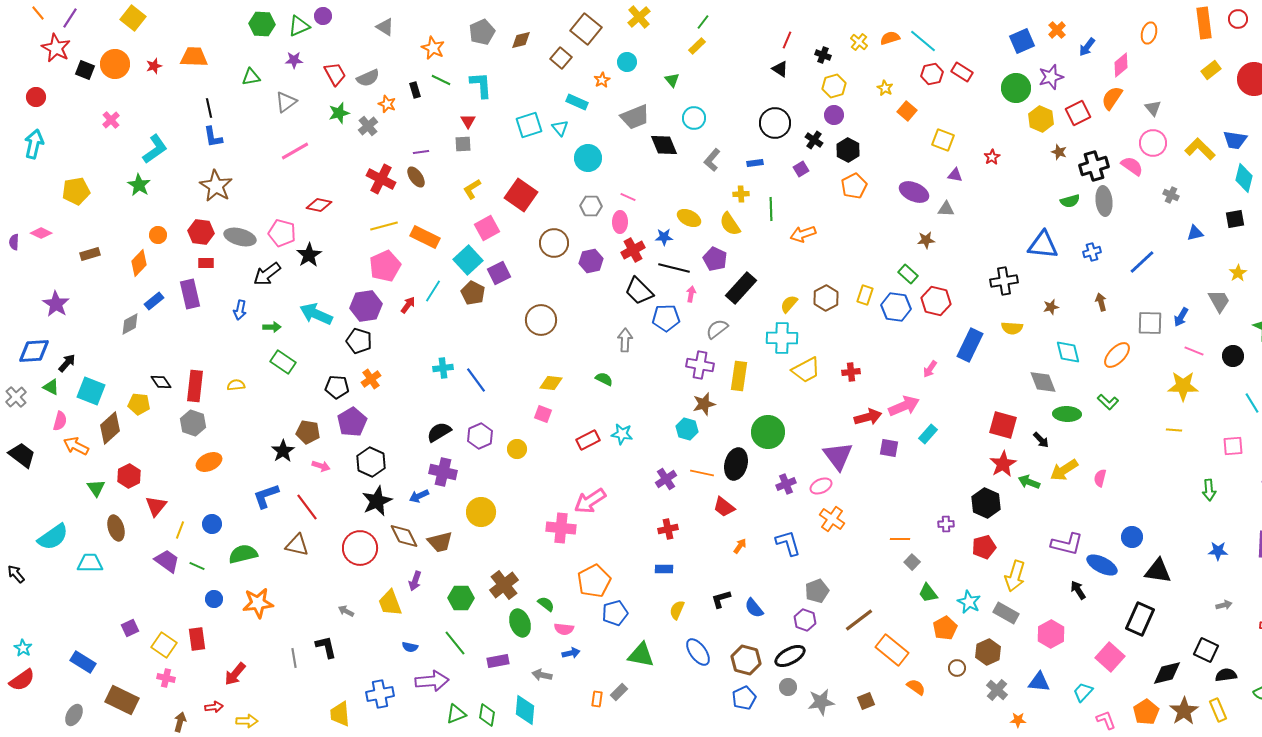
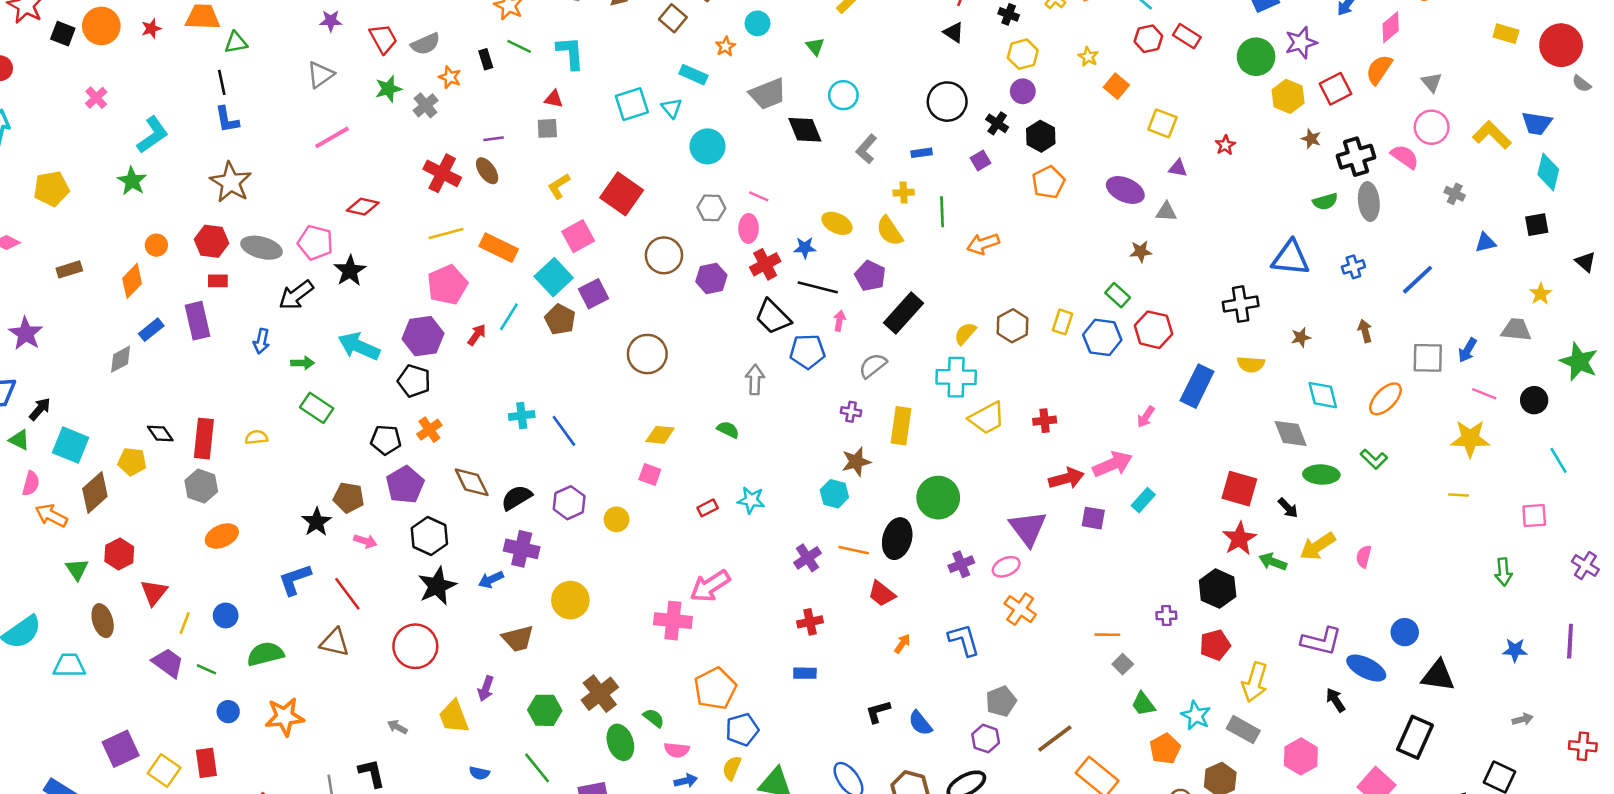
yellow rectangle: (1211, 70) -> (1506, 34), turned 54
green triangle: (251, 77) -> (236, 43), moved
red triangle: (468, 121) -> (554, 99), turned -49
gray trapezoid: (1219, 301) -> (1516, 330), turned -55
purple cross: (700, 365) -> (851, 412), size x0.6
red rectangle: (588, 440) -> (708, 508), size x0.7
brown diamond: (404, 536) -> (472, 482), moved
yellow semicircle: (677, 610) -> (732, 768), moved
purple square: (130, 628) -> (121, 749), size x1.6

